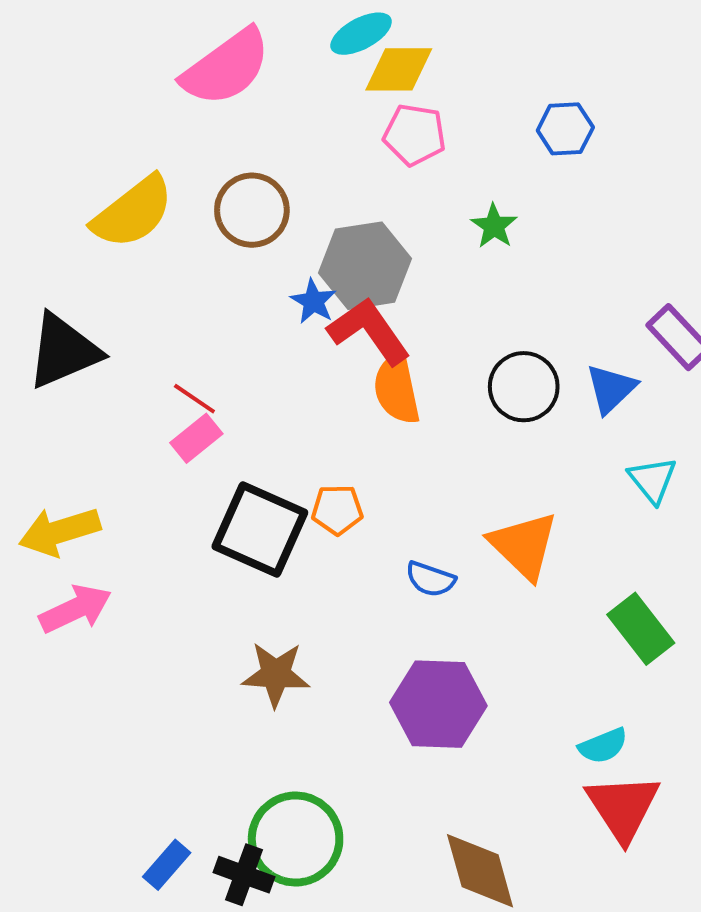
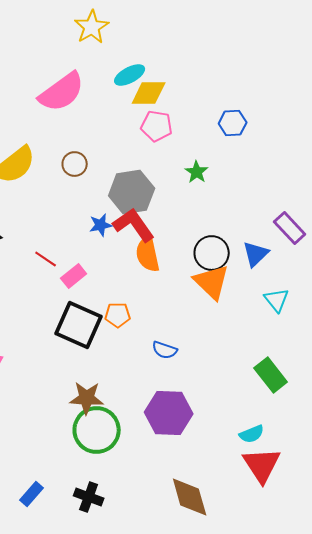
brown circle: (252, 210) -> (75, 164), size x0.7
blue star: (313, 301) -> (101, 225), moved, turned 30
pink rectangle: (196, 438) -> (74, 276), moved
orange triangle: (524, 545) -> (212, 282), moved
green circle: (296, 839) -> (97, 430), moved
black cross: (244, 875) -> (89, 497), moved

